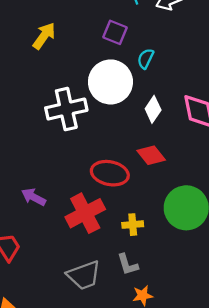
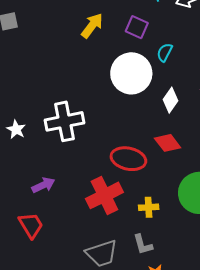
yellow arrow: (44, 36) -> (92, 26), moved
white cross: (66, 109) -> (64, 121), moved
purple arrow: (34, 197) -> (43, 185), moved, turned 125

